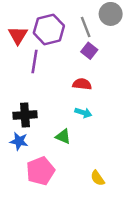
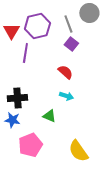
red semicircle: (82, 84) -> (65, 72), turned 35
yellow semicircle: (98, 178) -> (78, 151), size x1.6

